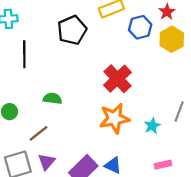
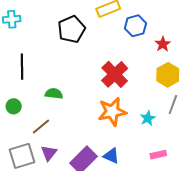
red star: (167, 12) -> (163, 44), moved
yellow hexagon: (172, 39) -> (168, 75), moved
black line: (24, 54) -> (22, 67), moved

